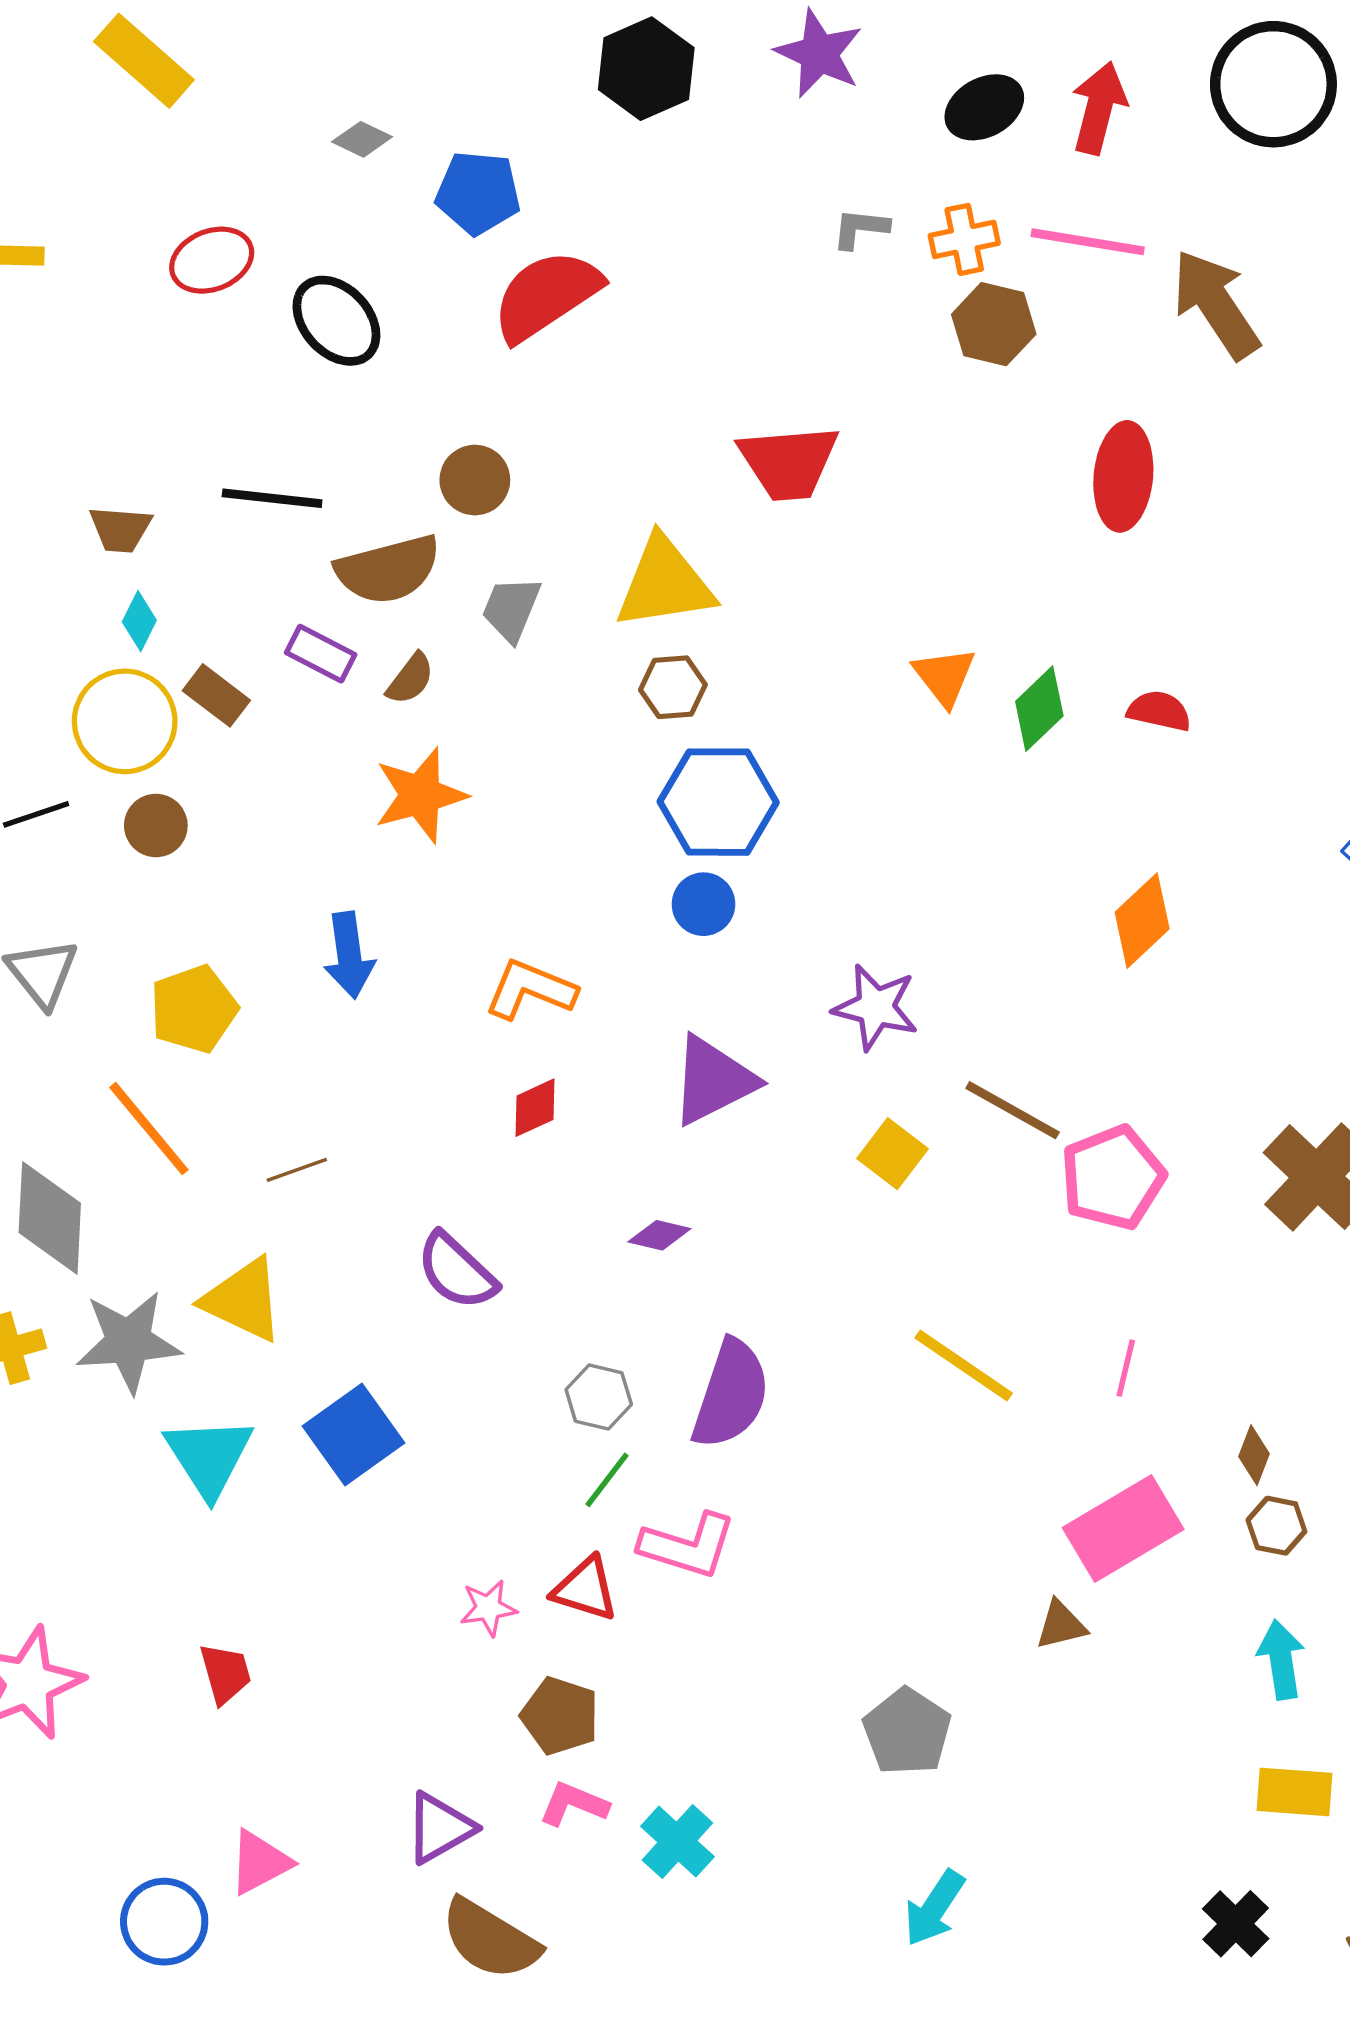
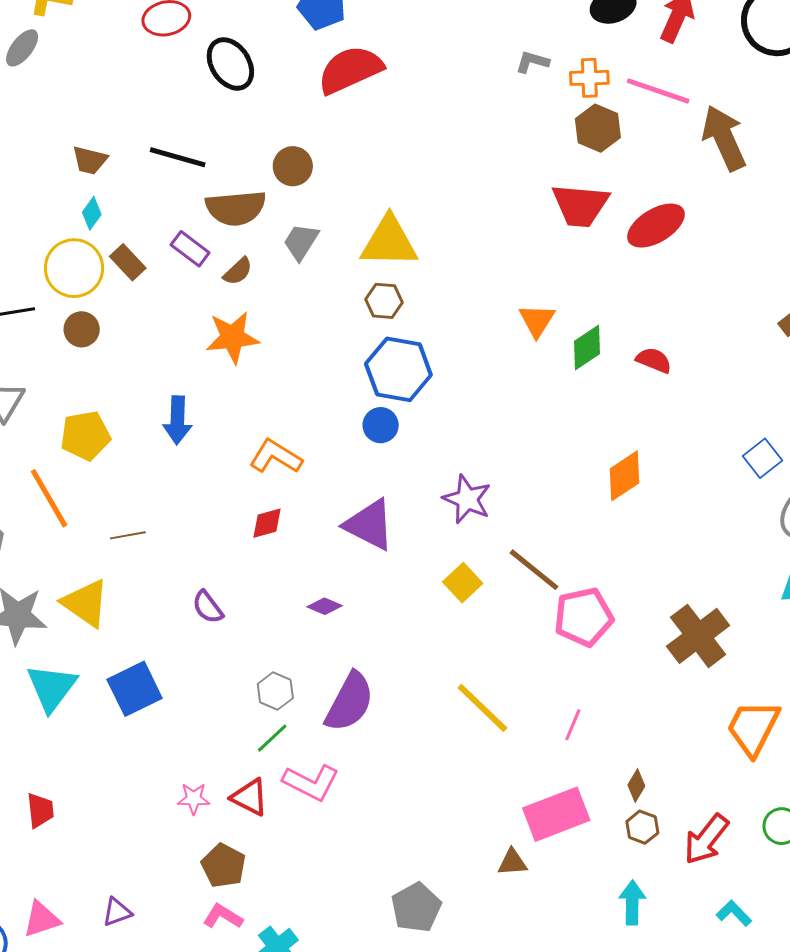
red trapezoid: (789, 462) -> (580, 205), moved
red ellipse: (1123, 476) -> (656, 226), turned 44
purple triangle: (713, 1080) -> (369, 525), turned 44
purple semicircle: (457, 1271) -> (208, 607), size x0.7
purple triangle: (440, 1828) -> (117, 912), moved, size x0.7

